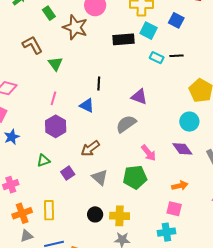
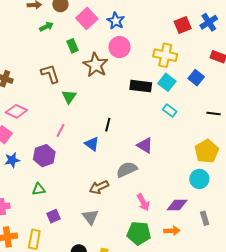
black line: (177, 56) -> (213, 114), moved
cyan circle: (189, 122) -> (199, 179), moved
purple hexagon: (56, 126) -> (44, 156), moved
brown arrow: (90, 148) -> (99, 187), moved
purple diamond: (182, 149) -> (177, 205), turned -65
purple square: (68, 173) -> (53, 216), moved
green pentagon: (135, 177) -> (139, 233), moved
orange arrow: (180, 186) -> (172, 231), moved

